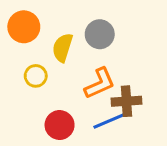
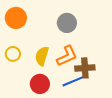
yellow semicircle: (63, 48) -> (42, 56), moved
yellow circle: (36, 76) -> (13, 54), moved

